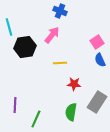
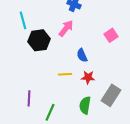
blue semicircle: (100, 60) -> (82, 55), moved
yellow line: (60, 63) -> (65, 74), moved

